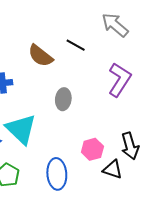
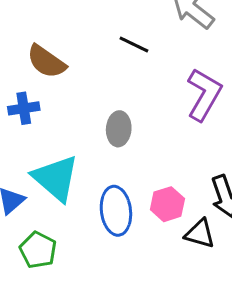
brown semicircle: (40, 56) -> (46, 62), moved
blue ellipse: (57, 174) -> (116, 211), moved

